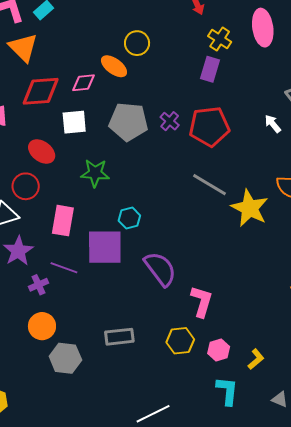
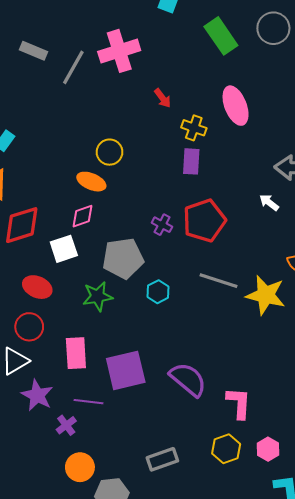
pink diamond: (84, 83) -> (83, 216), moved
gray pentagon: (128, 122) -> (123, 258), moved
cyan hexagon: (129, 218) -> (158, 292), moved

